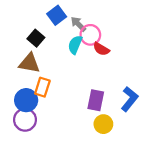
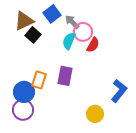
red semicircle: (101, 49) -> (93, 45), turned -91
brown triangle: (29, 63) -> (24, 21), moved, turned -35
purple rectangle: (96, 100) -> (65, 76), moved

